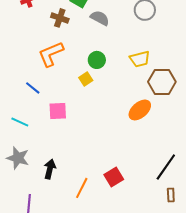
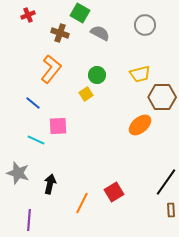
orange L-shape: (51, 54) -> (51, 69), turned 152
cyan line: (20, 122) -> (36, 140), moved

